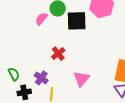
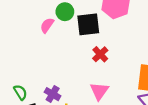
red cross: (58, 54) -> (100, 54), moved

